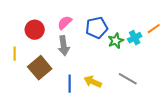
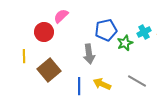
pink semicircle: (65, 23) -> (61, 16), moved
cyan cross: (135, 38) -> (144, 32), moved
gray arrow: (64, 46) -> (89, 54), moved

